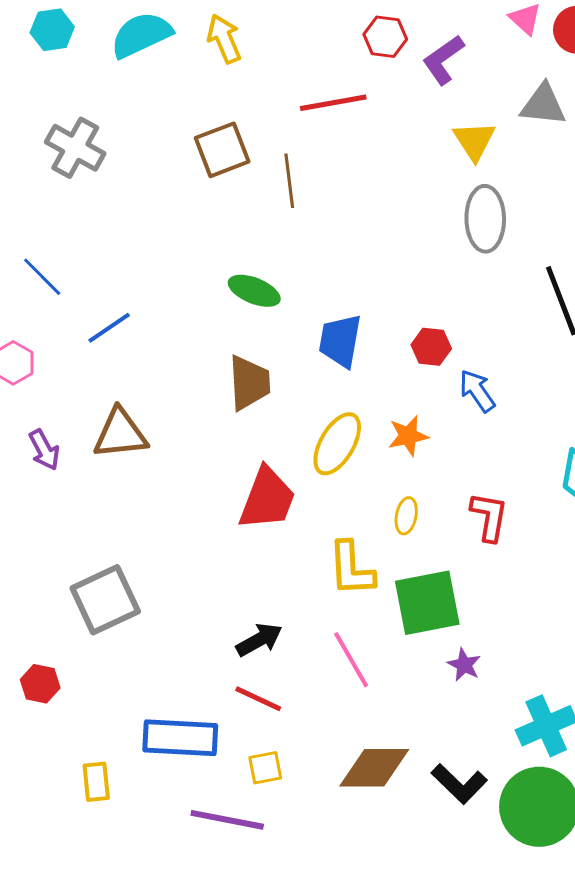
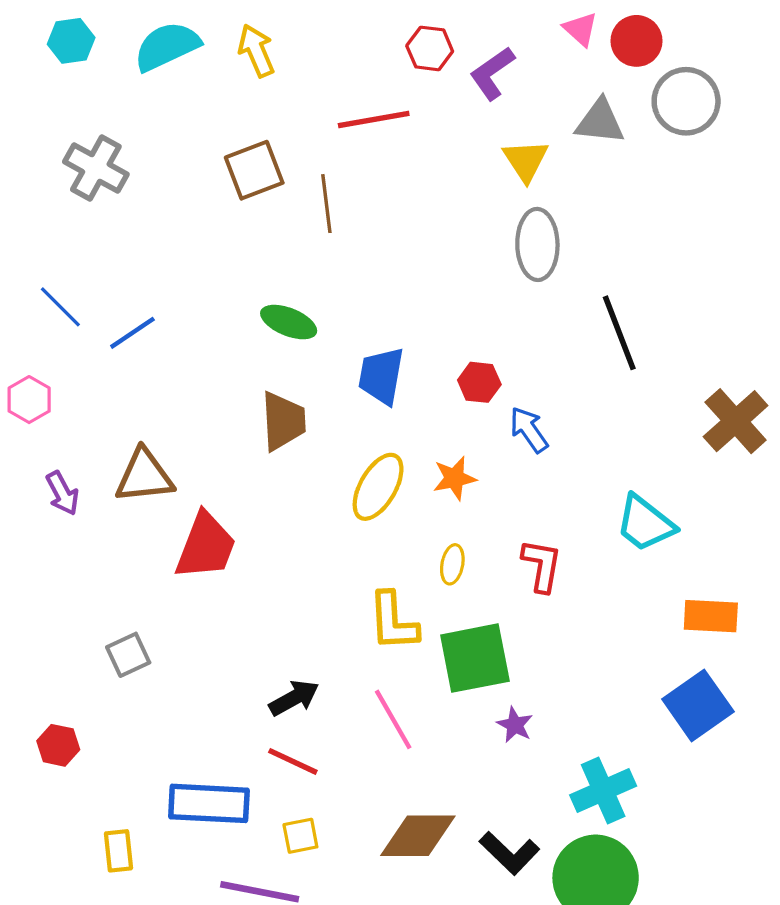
blue line: (109, 328) -> (132, 333), moved
red trapezoid: (267, 499) -> (206, 546), moved
gray square: (105, 600) -> (128, 655), size x0.6

